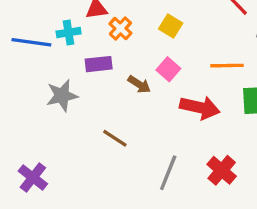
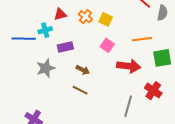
orange cross: (120, 28) -> (85, 17), moved
brown arrow: (139, 84) -> (83, 70), moved
red cross: (222, 170) -> (153, 91), moved
gray line: (168, 173) -> (128, 106), moved

